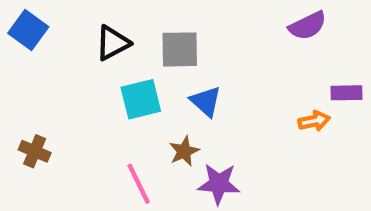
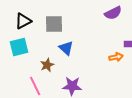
cyan square: (141, 99) -> (19, 47), moved
brown star: (184, 151) -> (47, 65), moved

